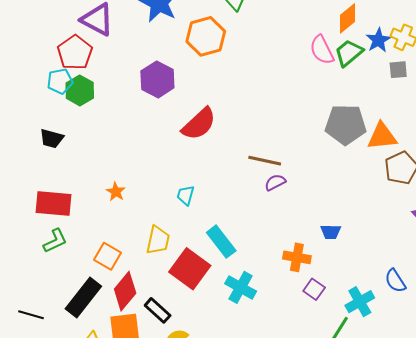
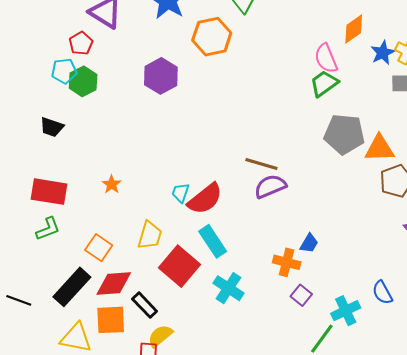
red pentagon: (75, 53) -> (81, 43), size x0.7
green trapezoid: (349, 53) -> (324, 84), moved
red semicircle: (199, 124) -> (205, 199), moved
purple semicircle: (275, 182) -> (270, 186), size x1.5
blue trapezoid: (331, 232) -> (309, 243), moved, turned -65
red diamond: (125, 291) -> (114, 284), turned 42

